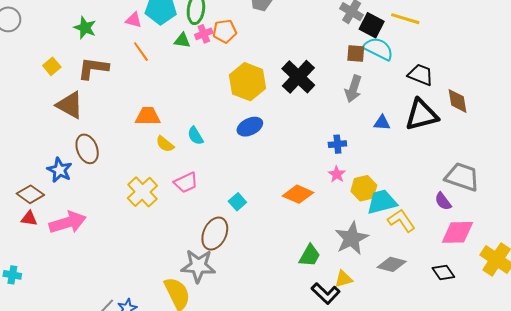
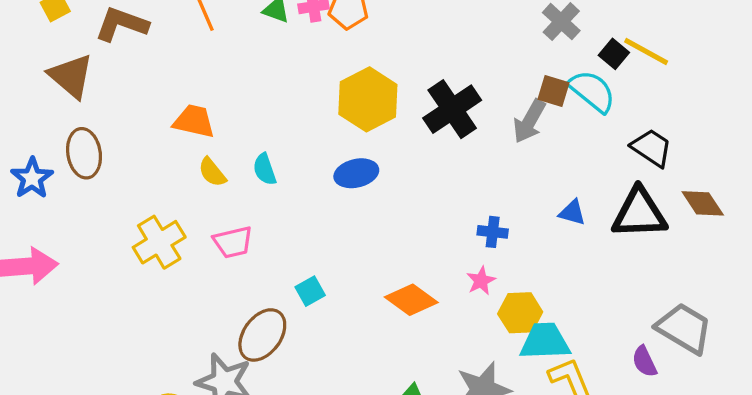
black square: (372, 25) -> (614, 54), moved, size x0.7
gray arrow: (353, 89) -> (529, 121), moved
brown diamond: (458, 101) -> (703, 203), turned -36

